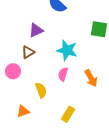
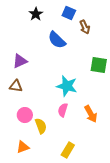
purple triangle: (36, 30) -> (20, 61), moved
brown triangle: (28, 52) -> (16, 86), moved, turned 40
pink circle: (13, 71) -> (25, 115), moved

